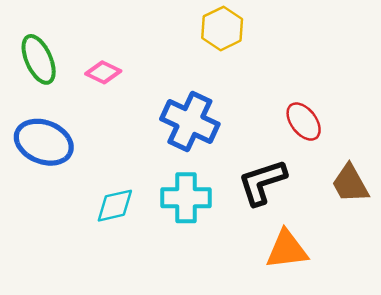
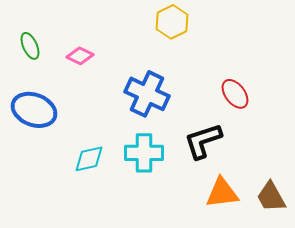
green ellipse: (39, 59) -> (30, 46), size x0.7
brown trapezoid: (350, 184) -> (271, 197), moved

